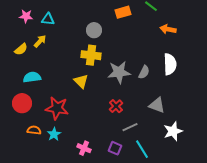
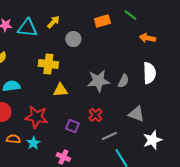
cyan triangle: (48, 19) -> (27, 28), size x1.5
yellow arrow: (40, 41) -> (53, 22), moved
yellow cross: (91, 55) -> (48, 64), moved
yellow triangle: (81, 81) -> (60, 90), turned -49
purple square: (115, 148) -> (72, 126), moved

